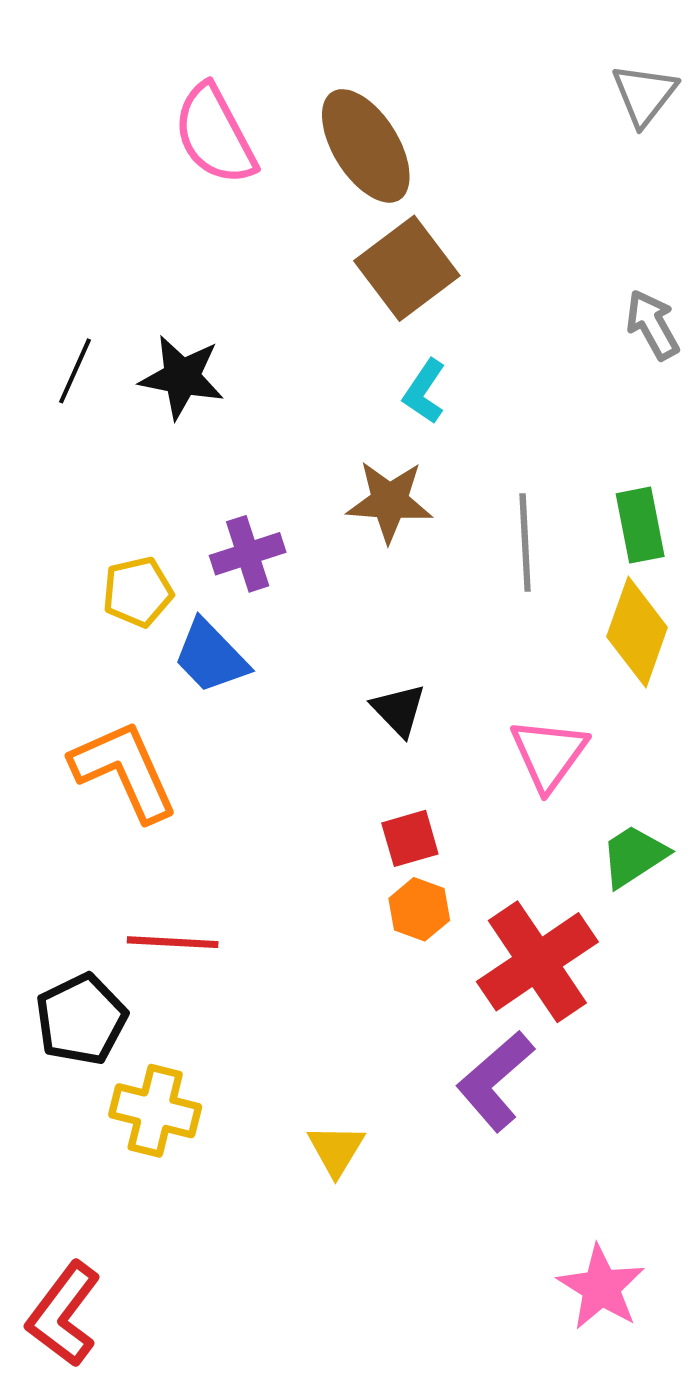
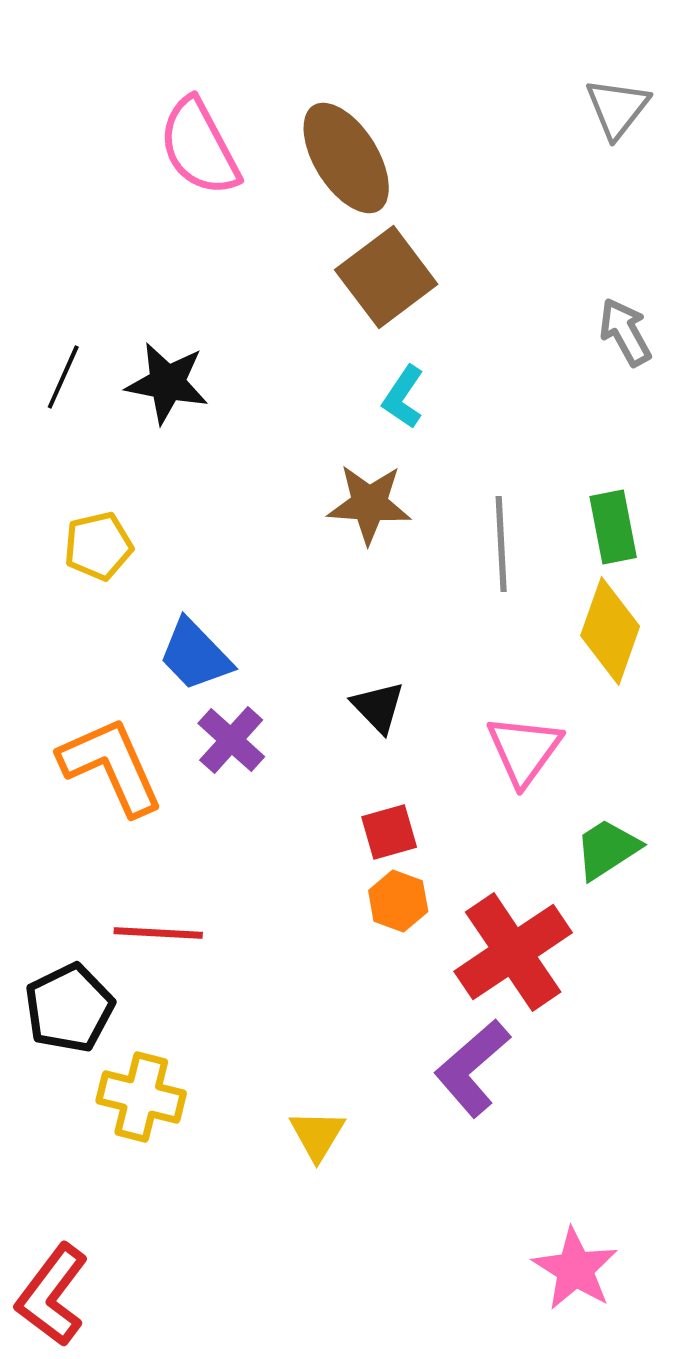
purple cross: (248, 554) -> (231, 740), moved, turned -30
yellow pentagon: (138, 592) -> (98, 546), moved

